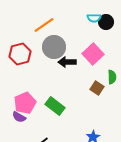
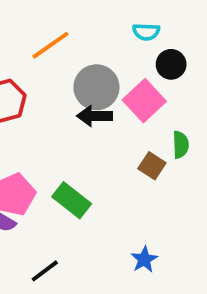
black circle: (106, 22) -> (171, 64), moved
gray circle: (54, 47) -> (96, 87), moved

